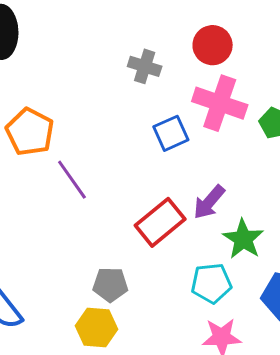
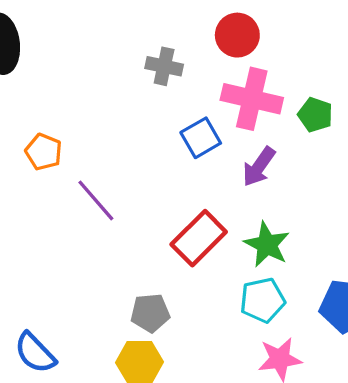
orange pentagon: (30, 132) -> (44, 152), size x0.7
purple arrow: (209, 202) -> (259, 167), moved
green star: (243, 239) -> (267, 245), moved

